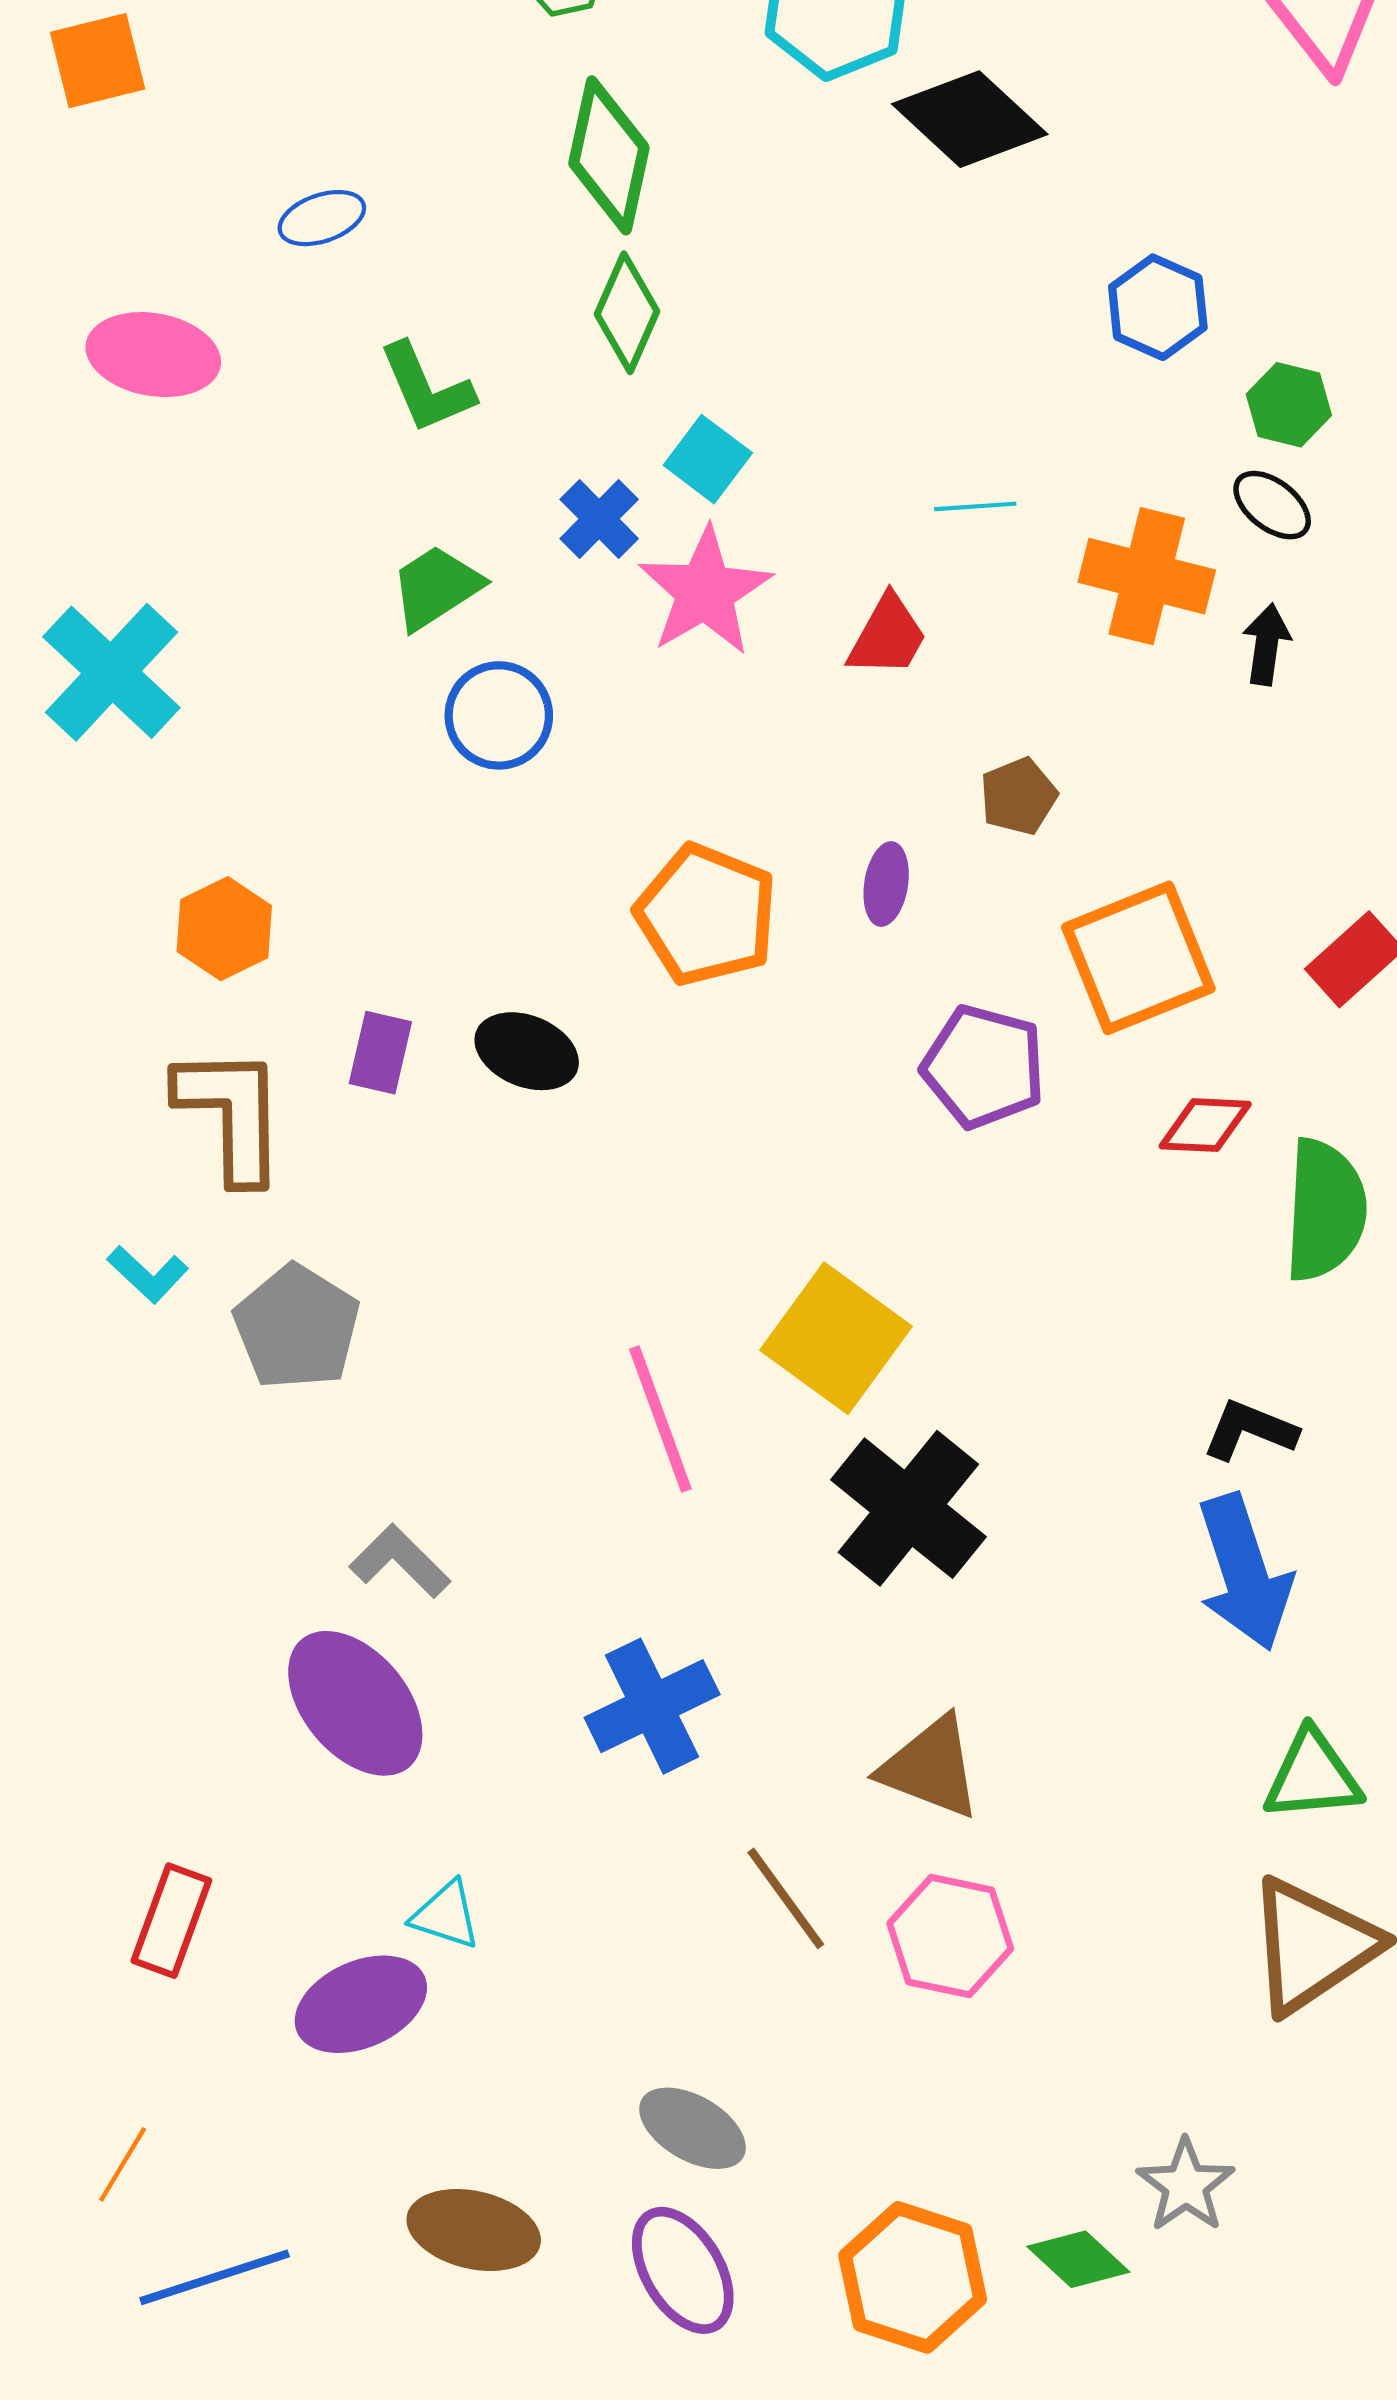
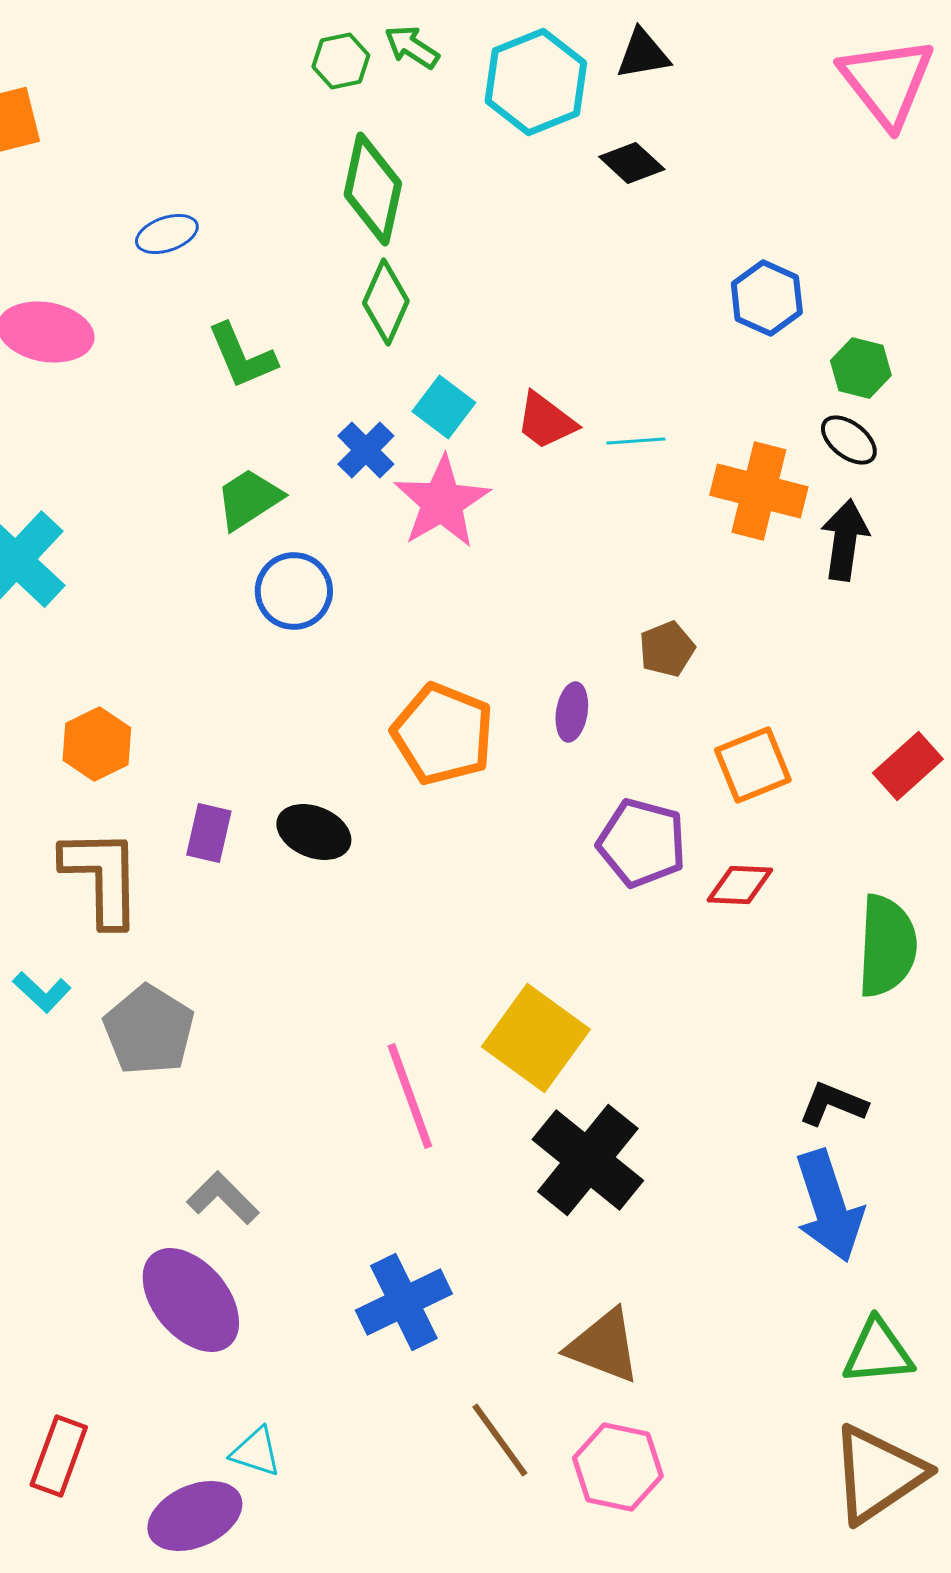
black diamond: (970, 119) -> (632, 163), size x0.6
red trapezoid: (888, 636) -> (546, 421), moved, turned 98
black arrow: (1267, 644) -> (845, 540), size x1.4
orange square: (1138, 958) -> (753, 765), size x0.7
red diamond: (1205, 1125) -> (740, 885), moved

